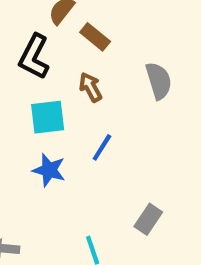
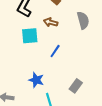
brown arrow: (90, 87) -> (51, 22), turned -48
blue star: (49, 170) -> (36, 80), moved

